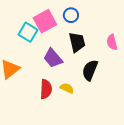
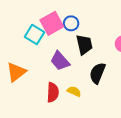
blue circle: (71, 15) -> (71, 23), moved

